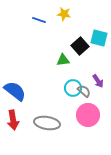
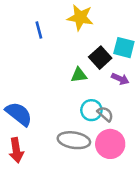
yellow star: (64, 14) -> (80, 17), size x1.5
blue line: (39, 20) -> (39, 30), moved, turned 56
purple arrow: (98, 81) -> (120, 79), moved, turned -32
gray ellipse: (47, 123) -> (74, 140), moved

